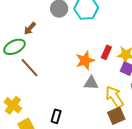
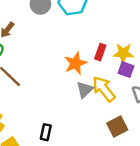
gray triangle: (91, 83) -> (85, 90), turned -42
yellow arrow: (115, 97) -> (104, 89), moved

